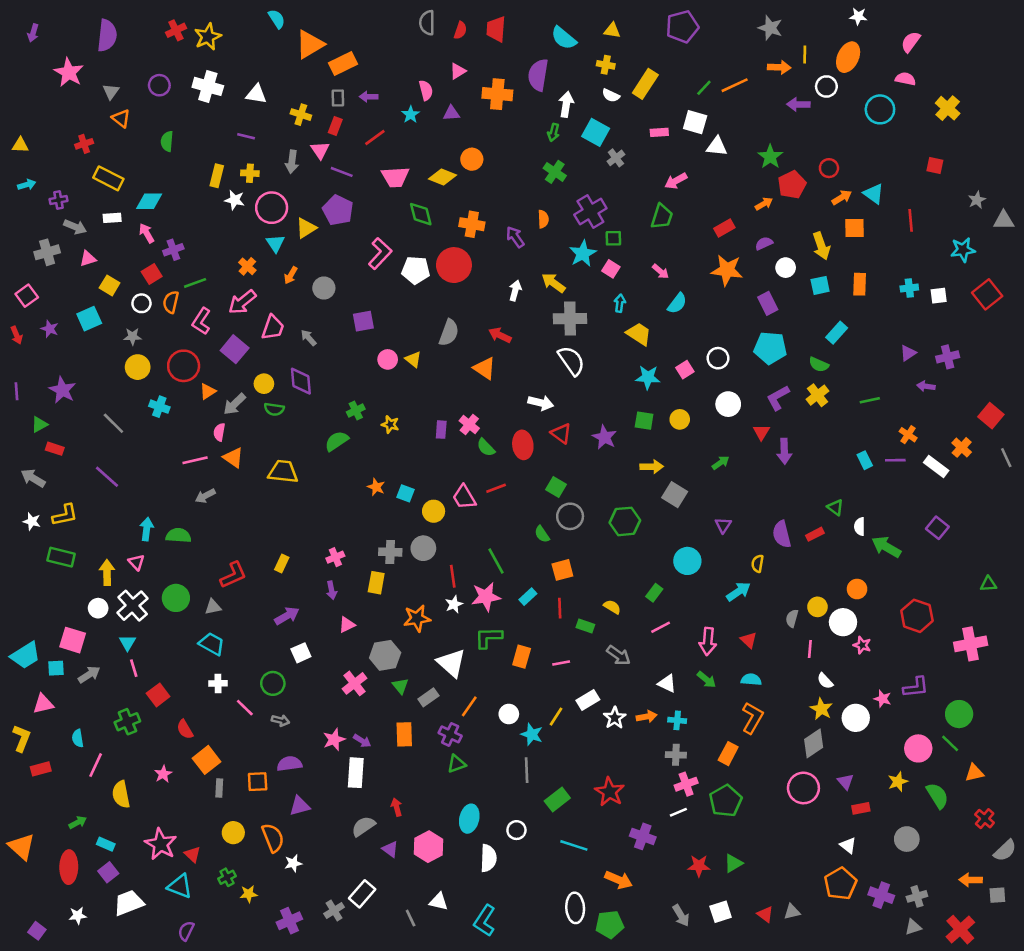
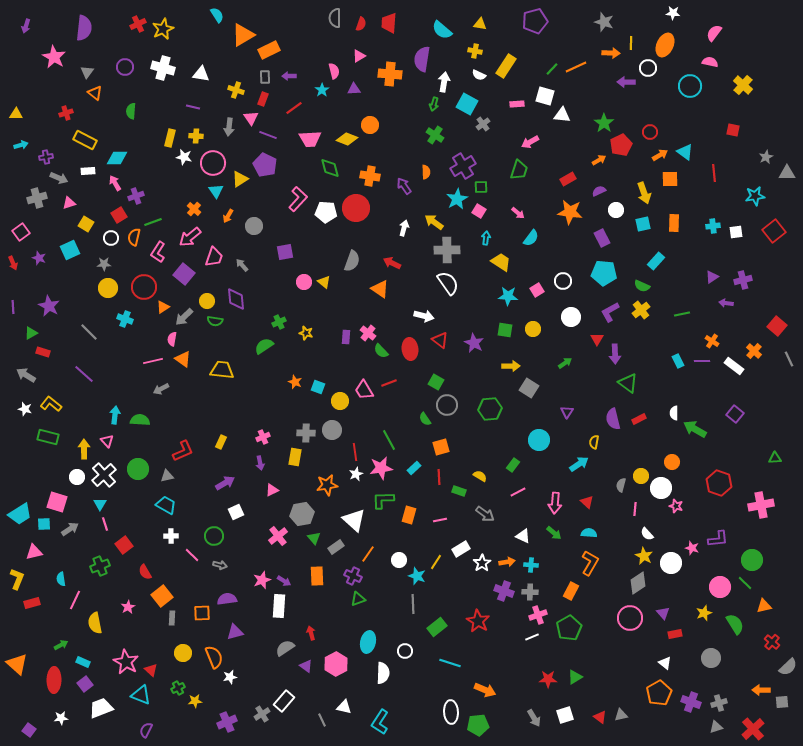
green triangle: (835, 507) -> (628, 383), moved, size x1.5
yellow L-shape: (65, 515) -> (51, 404), turned -130
purple cross: (643, 836) -> (504, 591), moved

